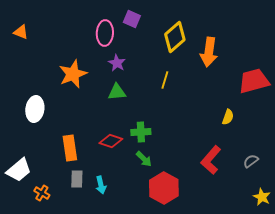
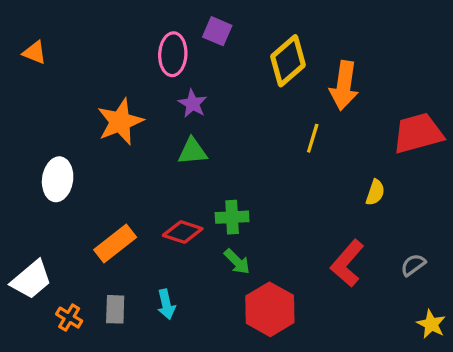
yellow line: (165, 80) -> (313, 138), moved
orange rectangle: (70, 148) -> (115, 243), turned 60
gray rectangle: (77, 179) -> (115, 309), moved

